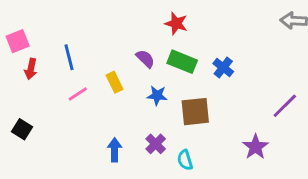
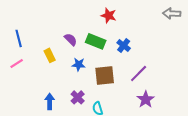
red star: (176, 23) -> (109, 15), moved
pink line: (78, 94) -> (17, 63), moved
purple line: (285, 106) -> (139, 73), moved

